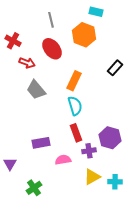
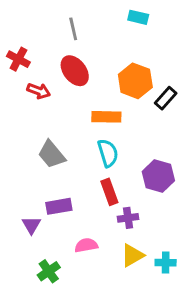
orange hexagon: (84, 35) -> (135, 81), moved
orange rectangle: (74, 81) -> (106, 117), turned 66
gray trapezoid: (36, 90) -> (52, 154), moved
purple hexagon: (110, 138) -> (158, 176), moved
pink semicircle: (63, 160) -> (86, 245), moved
purple triangle: (10, 164) -> (31, 225), moved

